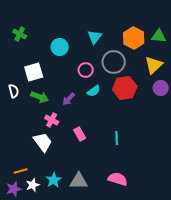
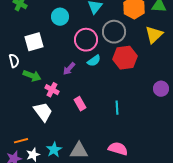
pink circle: (86, 70) -> (86, 40), size x1.5
purple circle: (161, 88) -> (161, 89), moved
green arrow: (40, 97) -> (32, 76), moved

